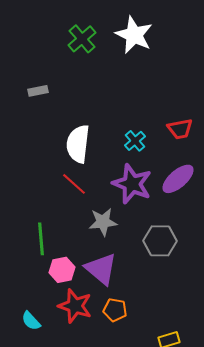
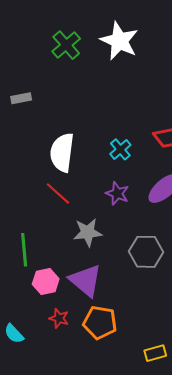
purple star: (132, 184) -> (117, 193), size x0.6
red star: (75, 306) -> (59, 318), size x0.6
orange pentagon: (115, 310) -> (100, 322), size x1.4

